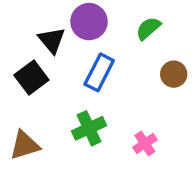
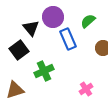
blue rectangle: (99, 72) -> (68, 39), moved, turned -50
green cross: (89, 128) -> (44, 71), moved

